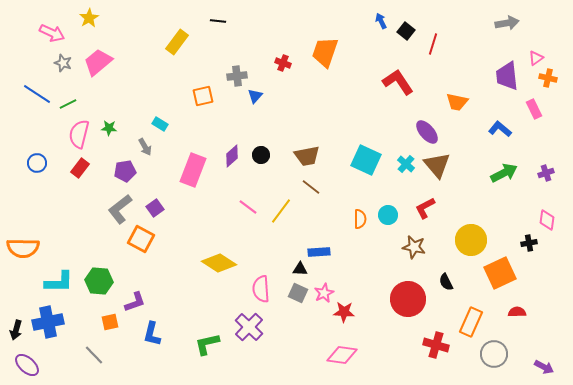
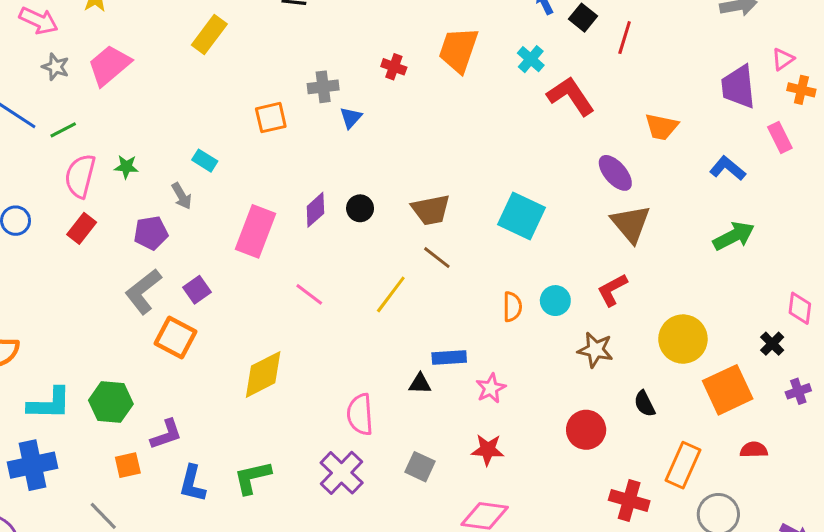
yellow rectangle: (177, 42) -> (209, 35), moved
cyan cross: (406, 164) -> (531, 59), moved
purple cross: (546, 173) -> (798, 391), moved
pink line: (248, 207) -> (309, 294), moved
black cross: (529, 243) -> (772, 344), turned -35
yellow diamond: (219, 263) -> (263, 374), moved, turned -60
gray square: (298, 293) -> (420, 467), moved
pink star: (324, 293) -> (491, 388), moved
red circle: (408, 299) -> (586, 430), size x0.7
green L-shape: (207, 344) -> (252, 477), moved

